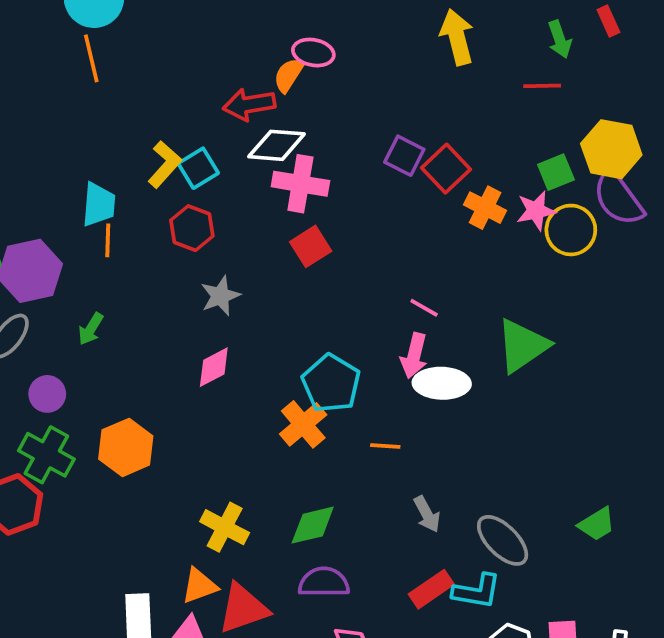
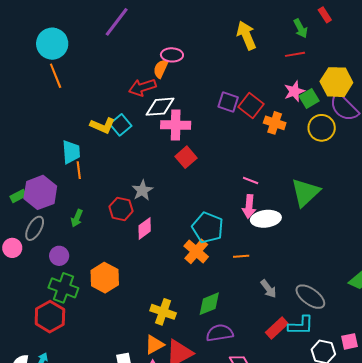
yellow L-shape: (165, 164) -> (103, 126), turned 80
pink star: (536, 211) -> (294, 91), moved
red hexagon: (192, 228) -> (121, 209), moved

